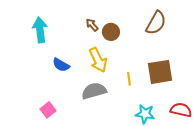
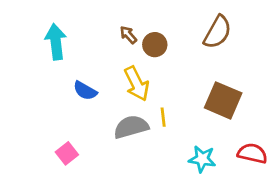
brown square: (160, 72) -> (223, 100), turned 32
yellow line: (129, 79) -> (163, 117), moved

